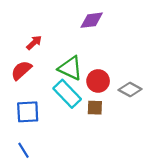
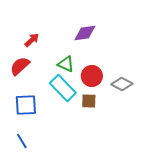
purple diamond: (92, 20) -> (85, 33), moved
green triangle: (70, 68) -> (66, 64), size x0.7

